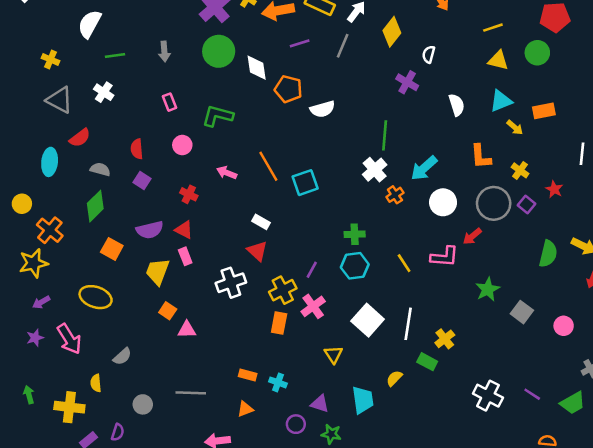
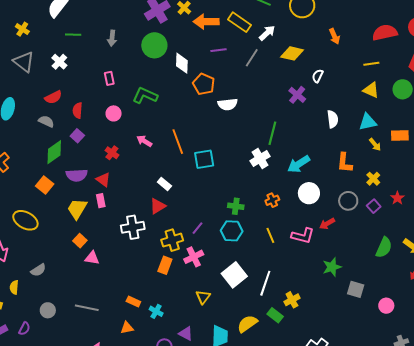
yellow diamond: (392, 32) -> (292, 53), turned 55
red semicircle: (80, 138) -> (53, 97), moved
orange cross: (395, 195) -> (272, 200), moved
gray circle: (494, 203) -> (348, 201), size x0.7
green diamond: (95, 206) -> (54, 152), moved
red triangle: (257, 251) -> (158, 206), turned 36
gray square: (522, 312) -> (356, 289), turned -30
yellow semicircle: (394, 378) -> (247, 324), size x1.5

